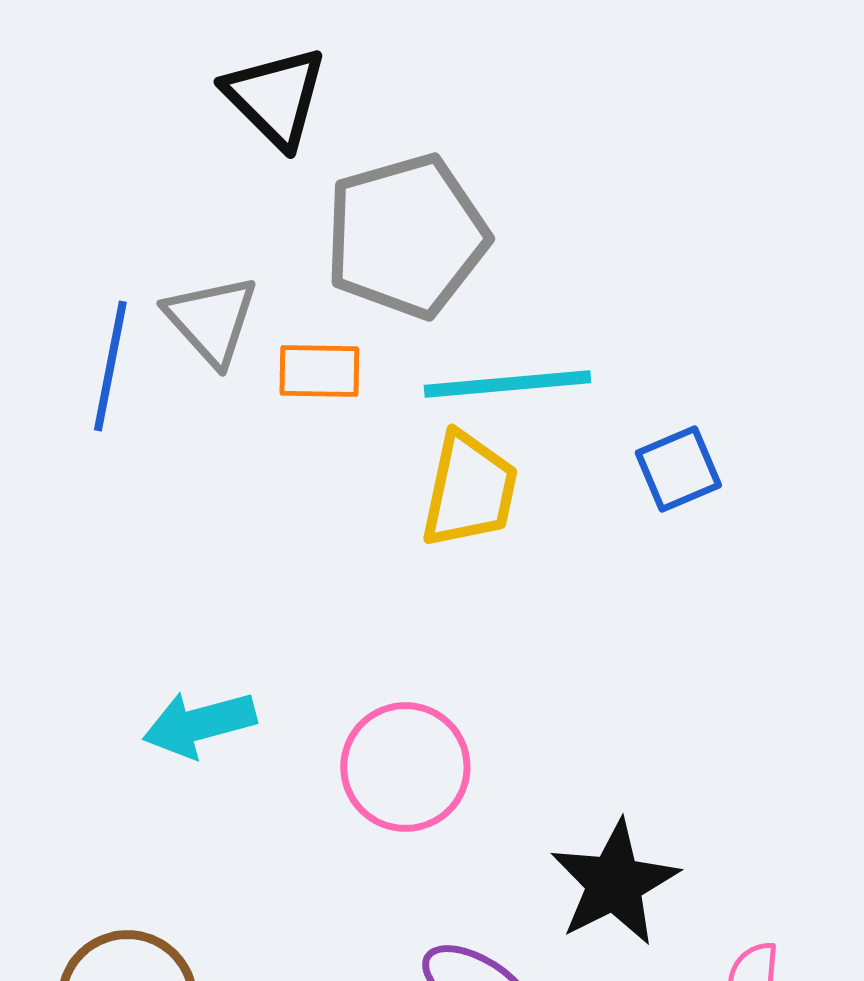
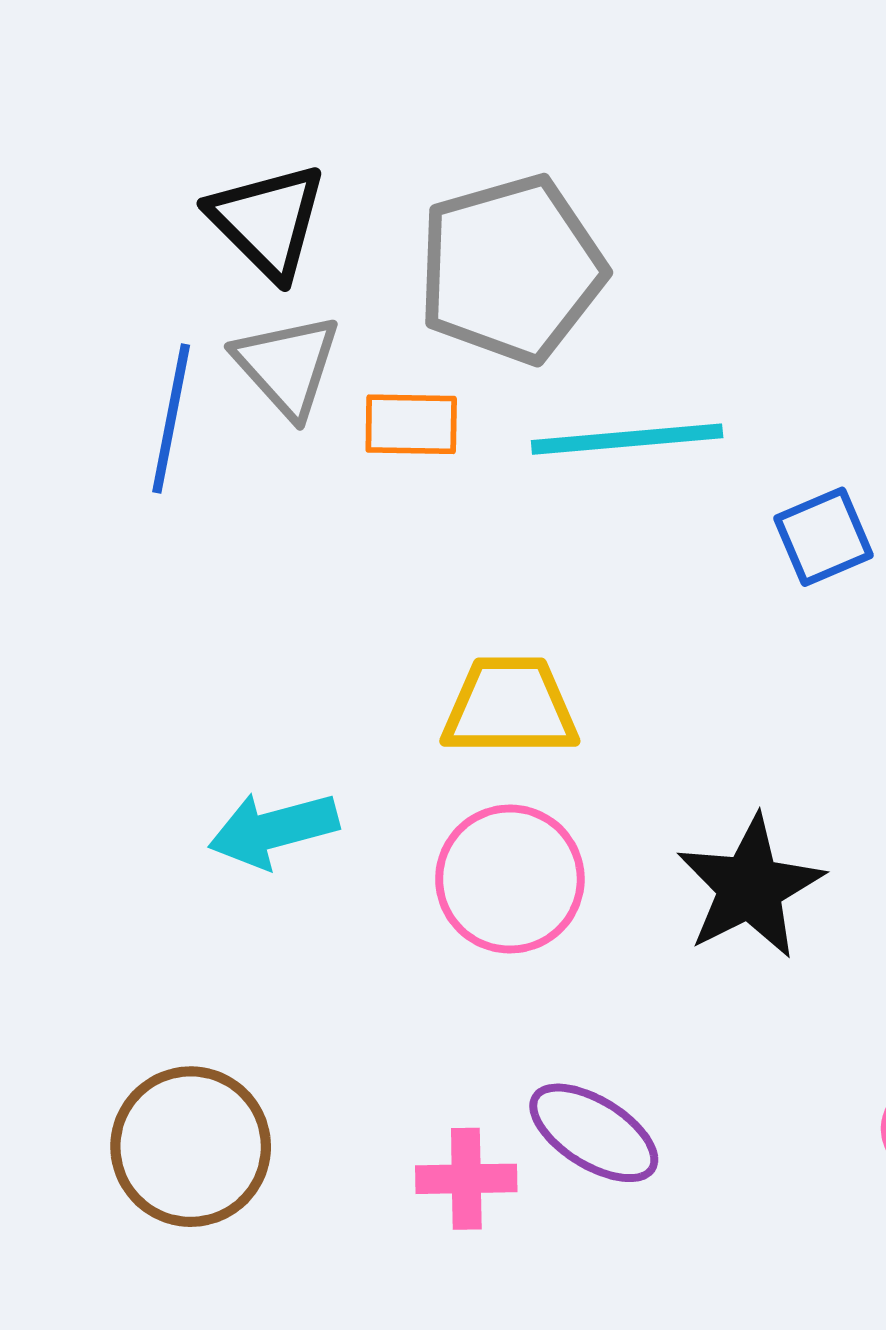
black triangle: (275, 97) -> (268, 221), moved
yellow trapezoid: (469, 490) -> (510, 707), moved, turned -102
black star: (614, 883) -> (750, 887), moved

